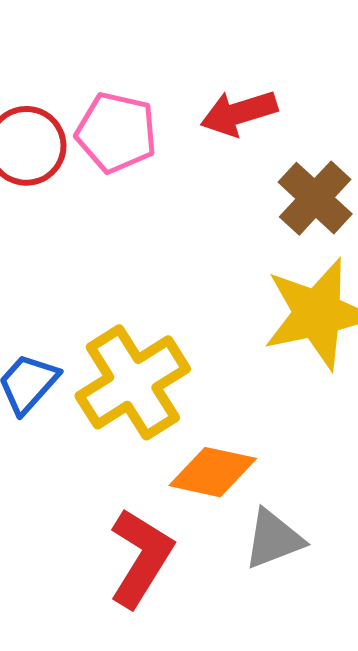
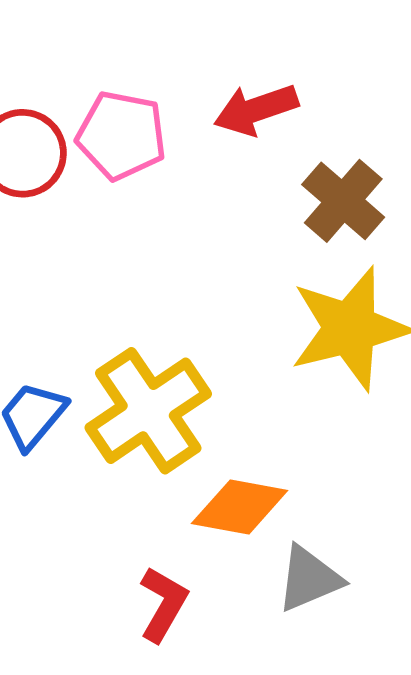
red L-shape: (141, 558) -> (163, 604), size x0.7

